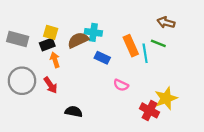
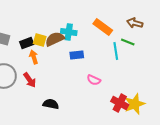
yellow square: (51, 32) -> (40, 40), moved
orange rectangle: (131, 46) -> (103, 27), moved, turned -30
blue rectangle: (102, 58) -> (77, 55), turned -32
yellow star: (166, 98) -> (135, 104), moved

